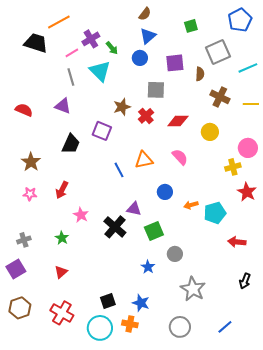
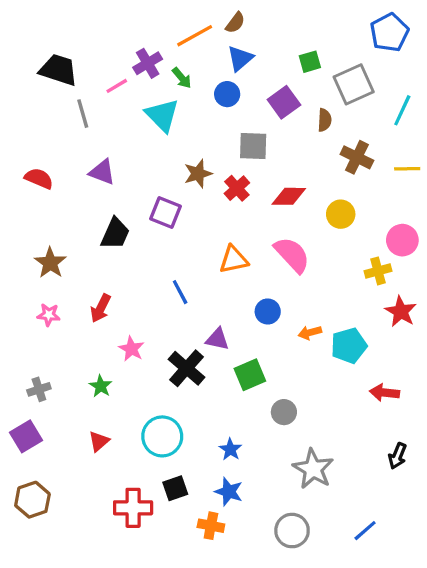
orange line: (59, 22) -> (195, 36), moved
green square: (191, 26) -> (310, 62), moved
purple square: (175, 63) -> (284, 102), turned -30
cyan line: (248, 68) -> (402, 110), turned -42
gray line: (71, 77) -> (83, 114), moved
pink semicircle: (180, 157) -> (292, 255), size x1.4
blue line: (119, 170) -> (180, 292), moved
blue star: (148, 267) -> (230, 449), moved
red cross: (62, 313) -> (133, 508), moved, turned -30
cyan circle: (100, 328) -> (162, 436), moved

